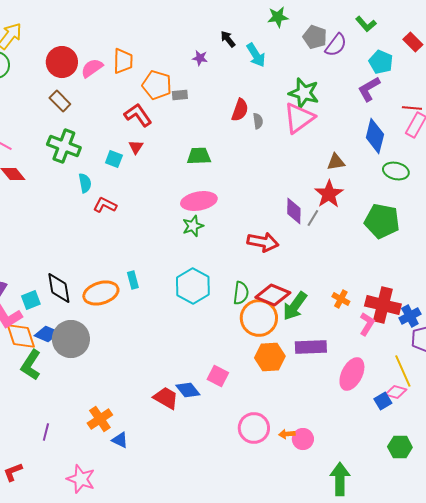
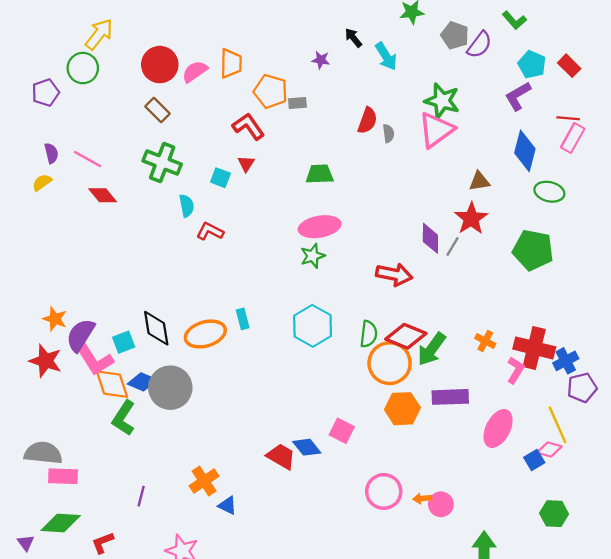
red rectangle: (413, 42) -> (569, 66), moved

